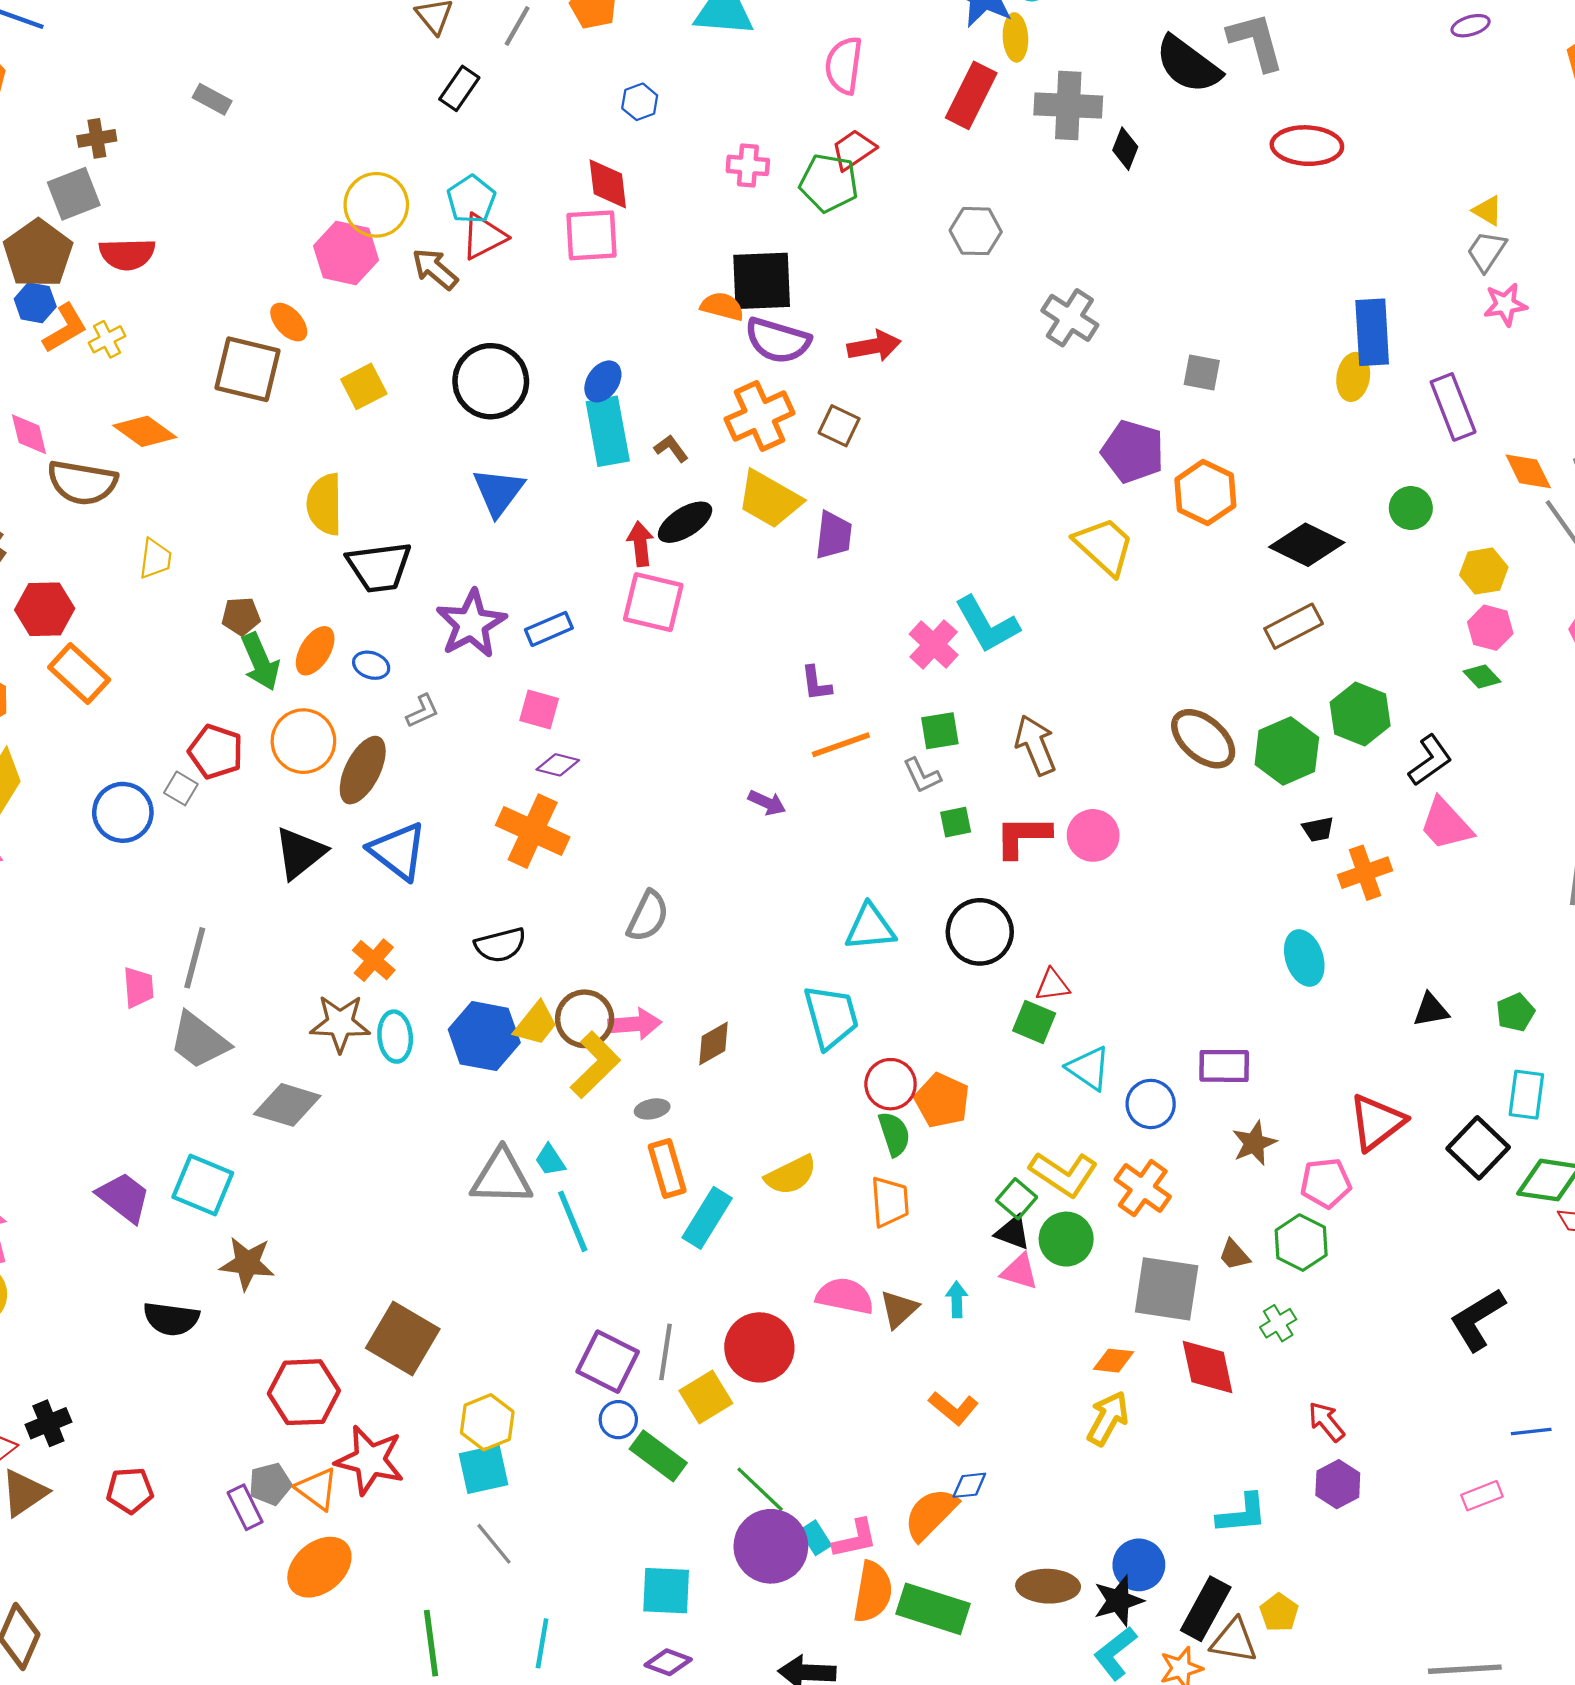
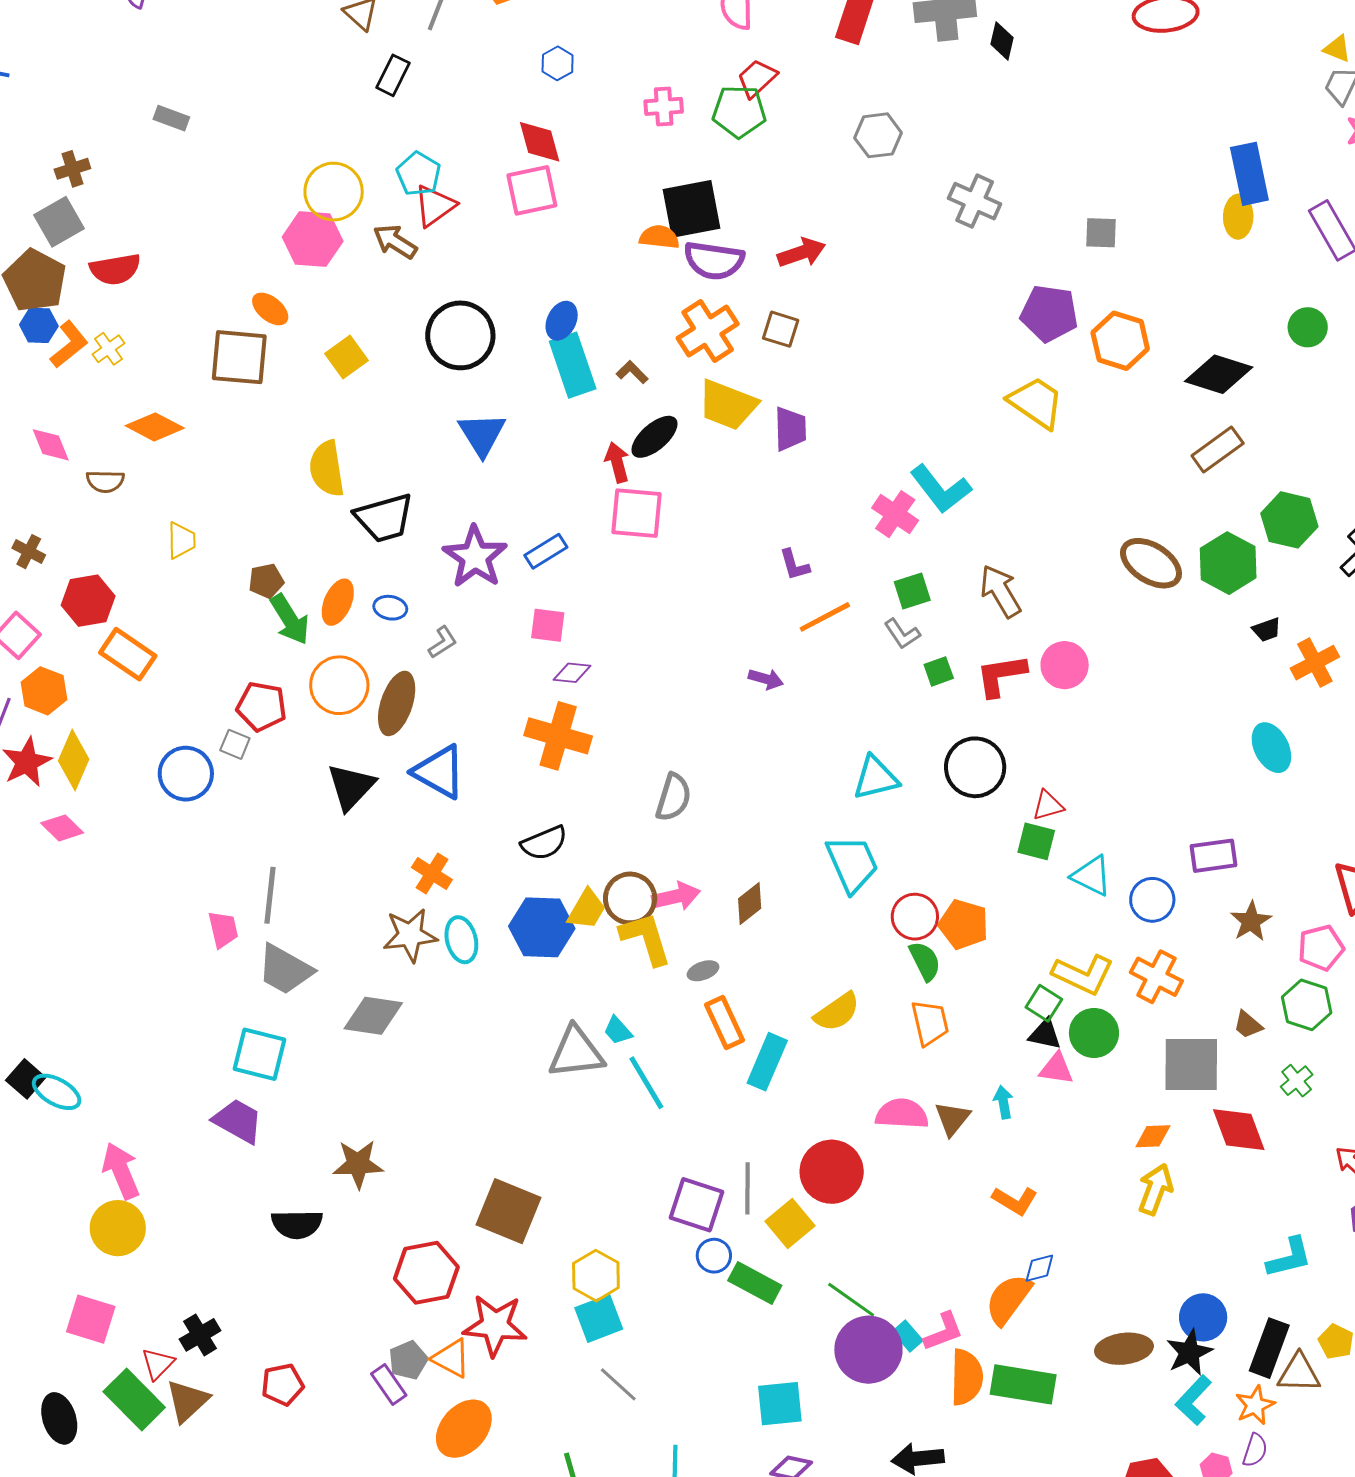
brown semicircle: (82, 483) -> (105, 481), size x0.6
yellow L-shape: (595, 1065) -> (646, 938), turned -54
cyan square: (203, 1185) -> (260, 1054), moved

